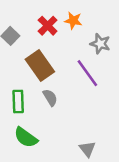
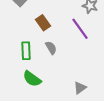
brown rectangle: (40, 65) -> (43, 23), size x0.7
gray triangle: (87, 149) -> (80, 88), turned 32

